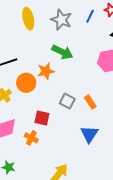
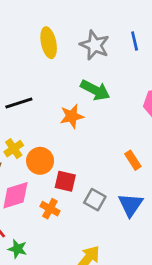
blue line: (90, 16) -> (135, 41), turned -40
orange circle: (26, 83) -> (40, 161), moved
gray square: (67, 101) -> (95, 200), moved

